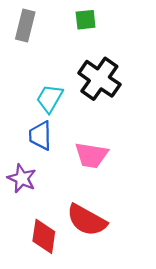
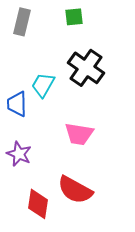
blue trapezoid: (40, 136) -> (17, 104), moved

